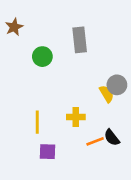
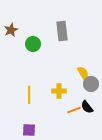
brown star: (14, 27) -> (11, 30), moved
gray circle: (117, 85) -> (91, 84), moved
purple square: (48, 152) -> (29, 130), moved

